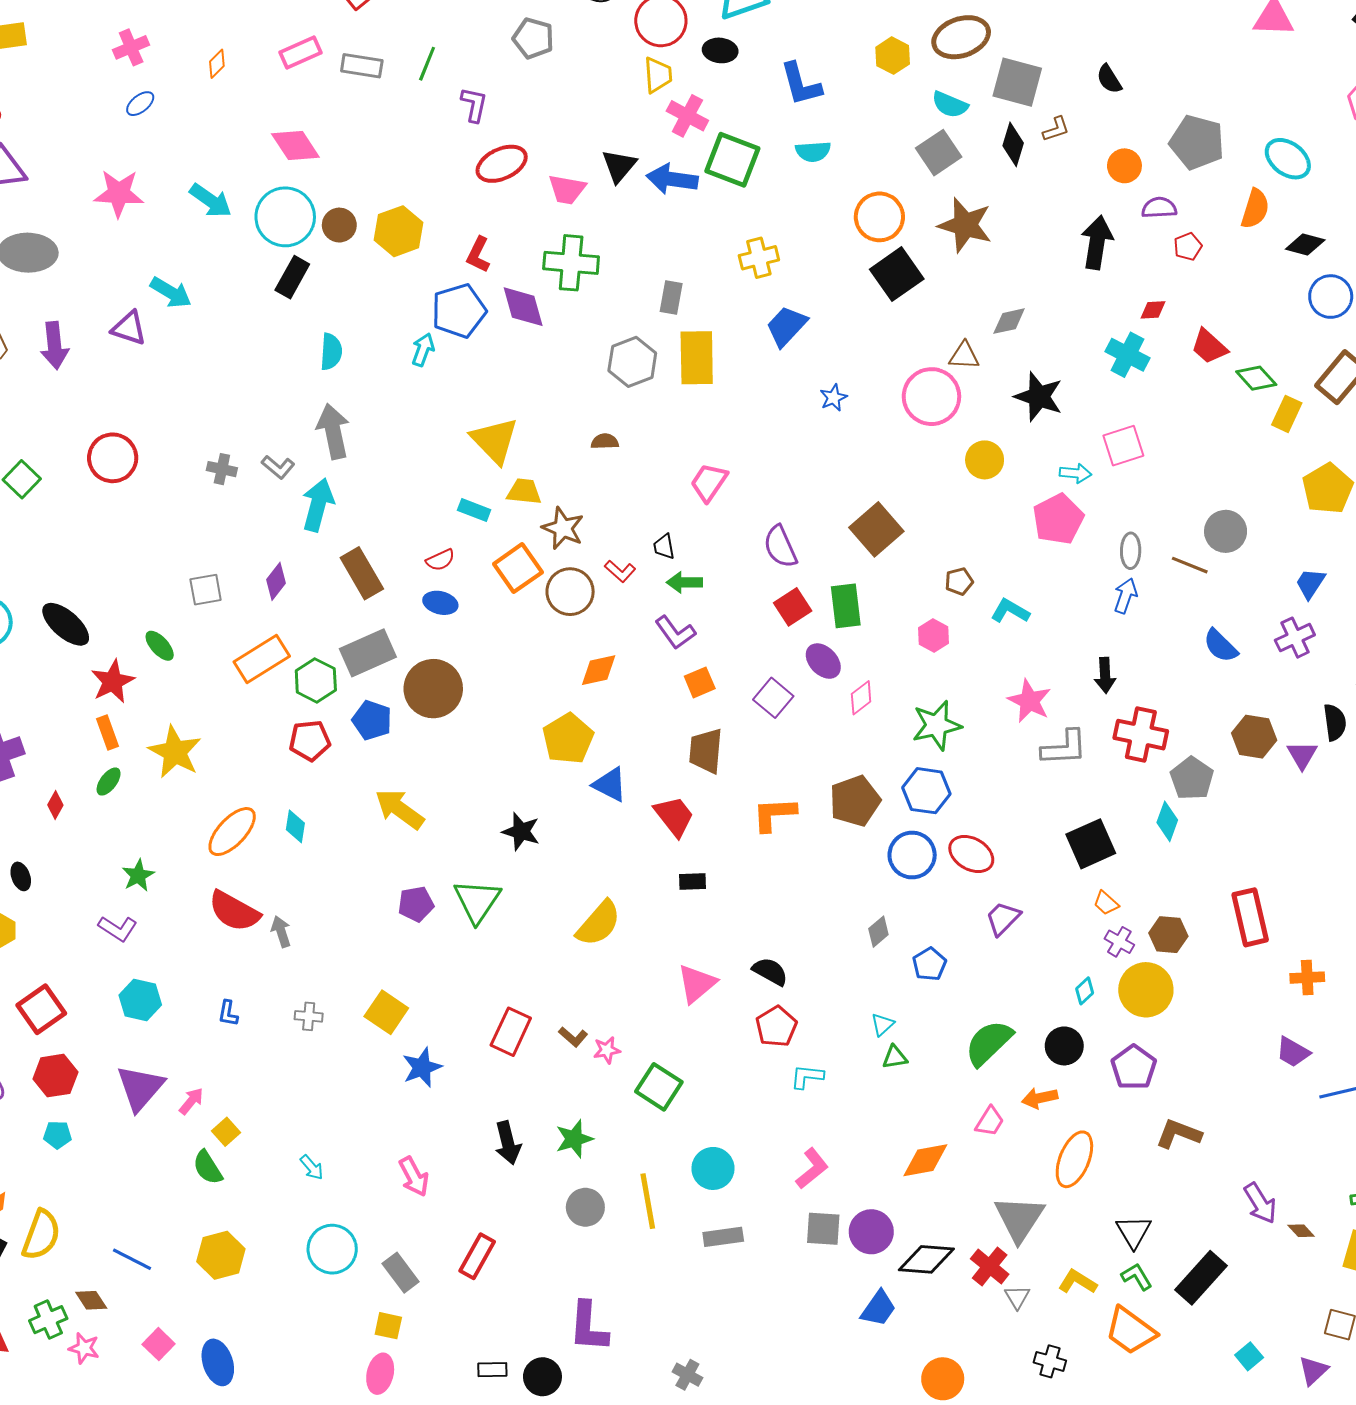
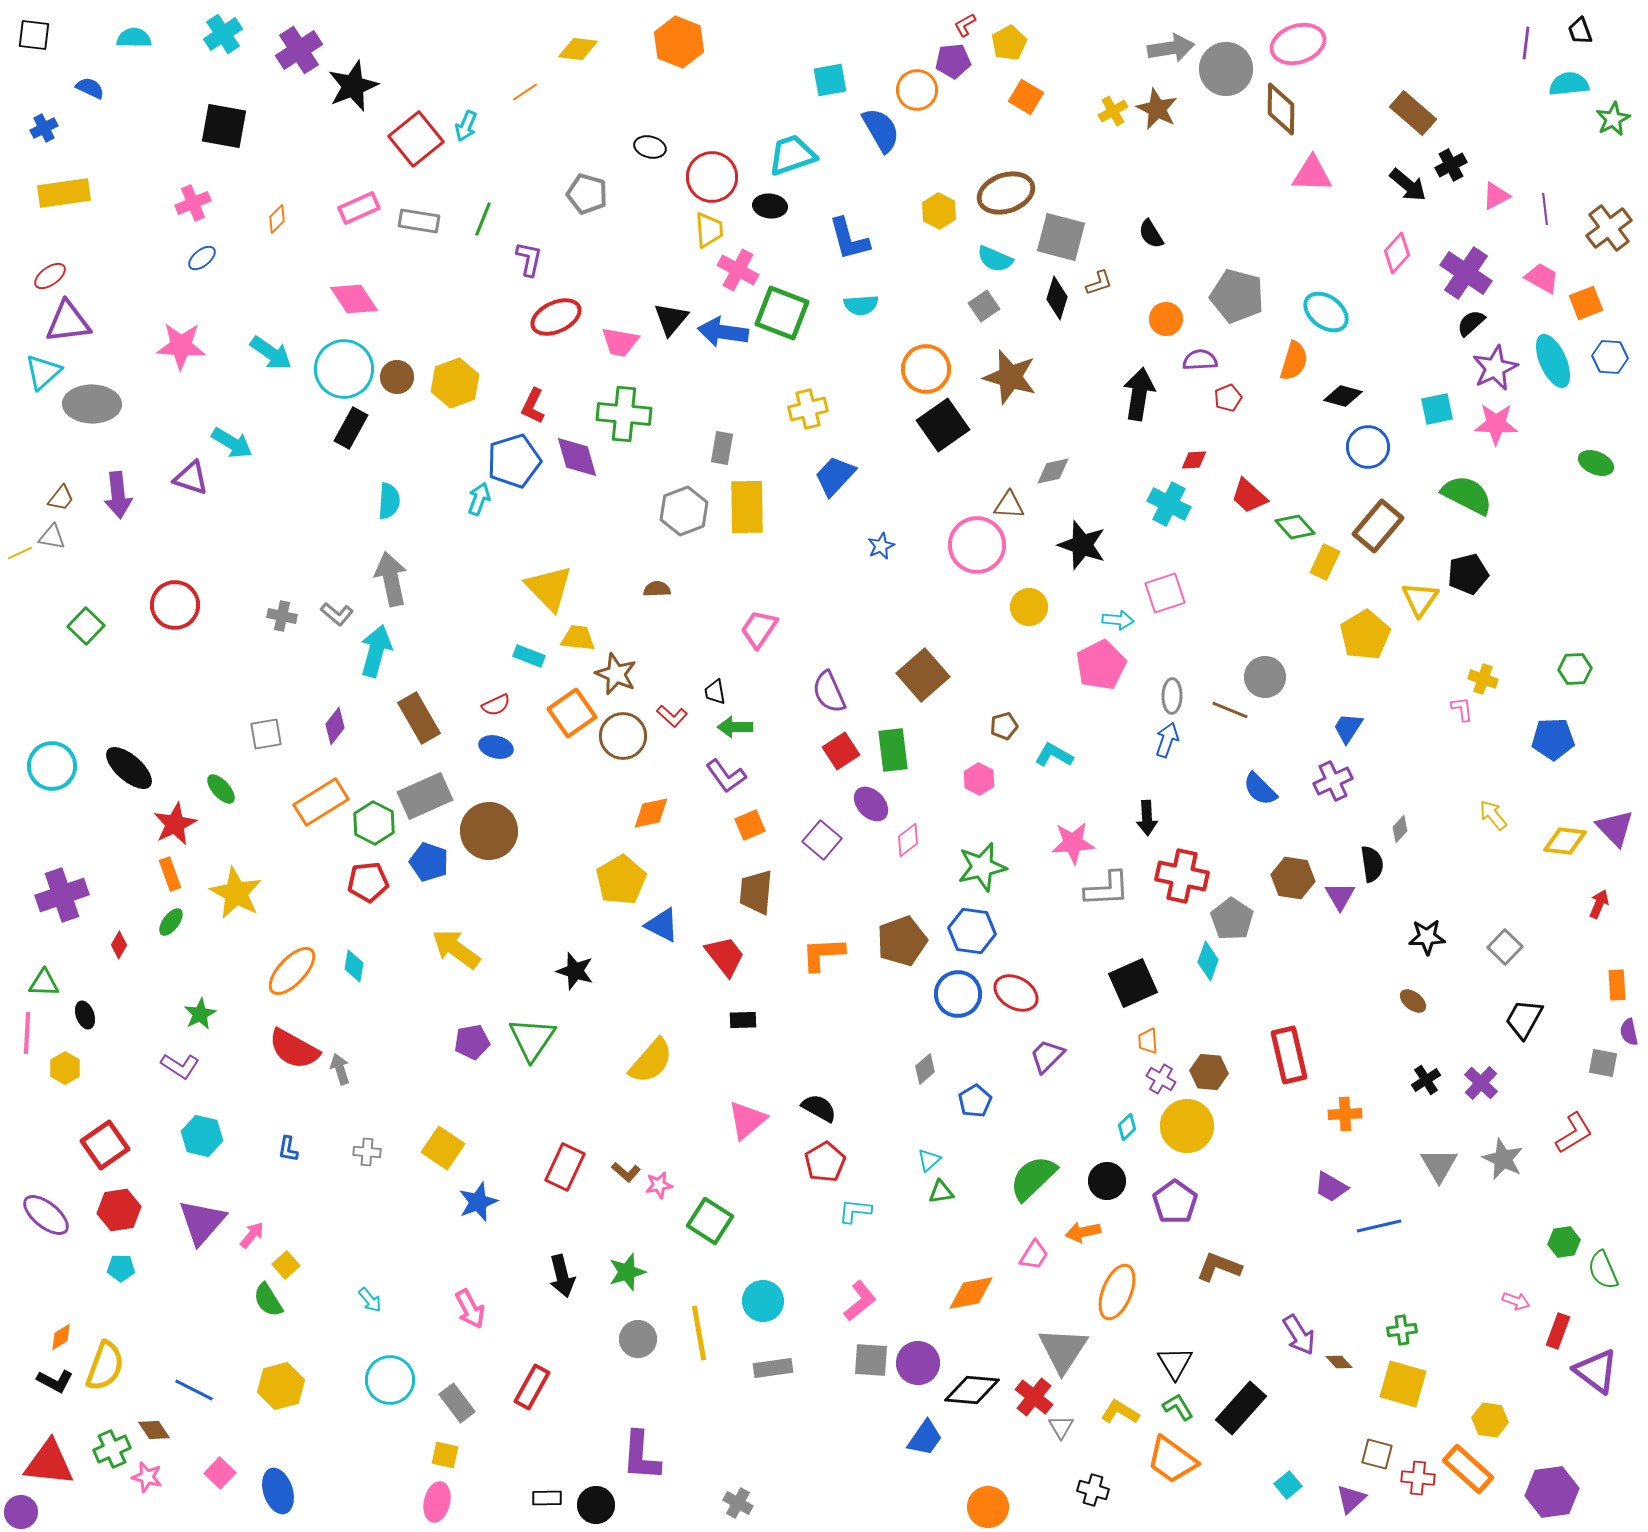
gray square: (939, 153) -> (984, 306), size x0.7
pink star: (1029, 701) -> (1073, 843), turned -30
orange trapezoid: (1106, 903) -> (1148, 1041), turned 44

